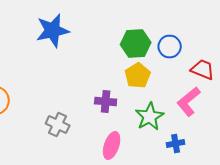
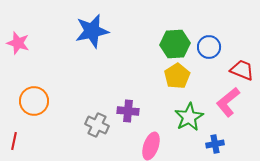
purple cross: (106, 102) -> (128, 111), moved

